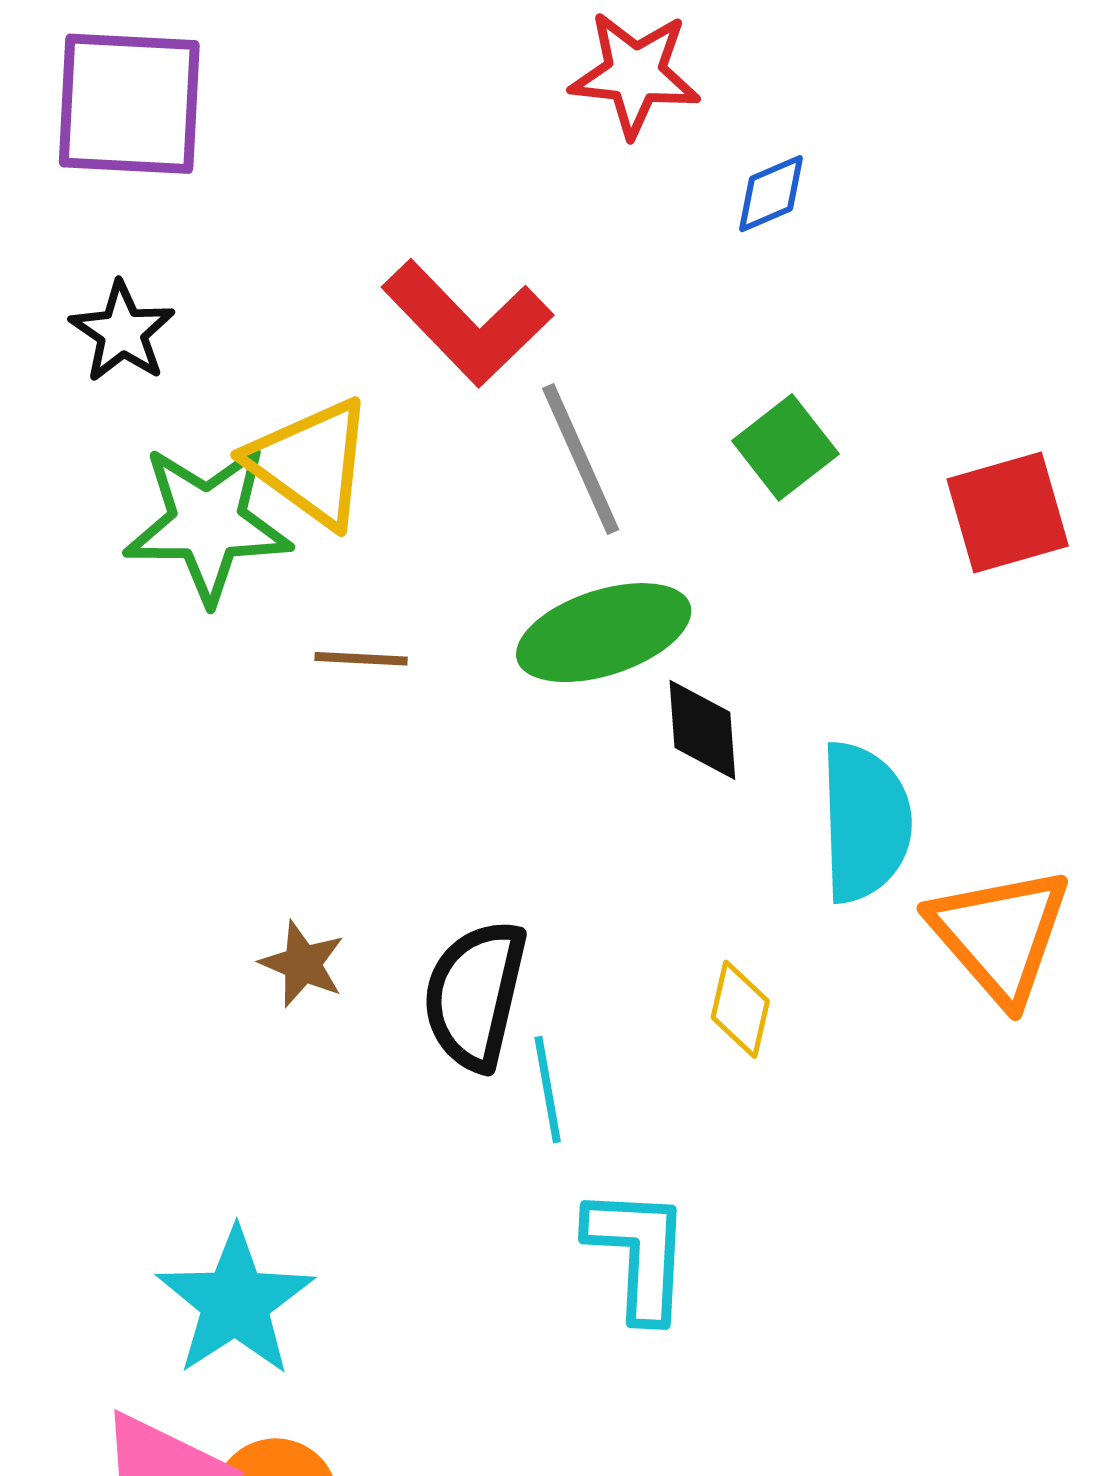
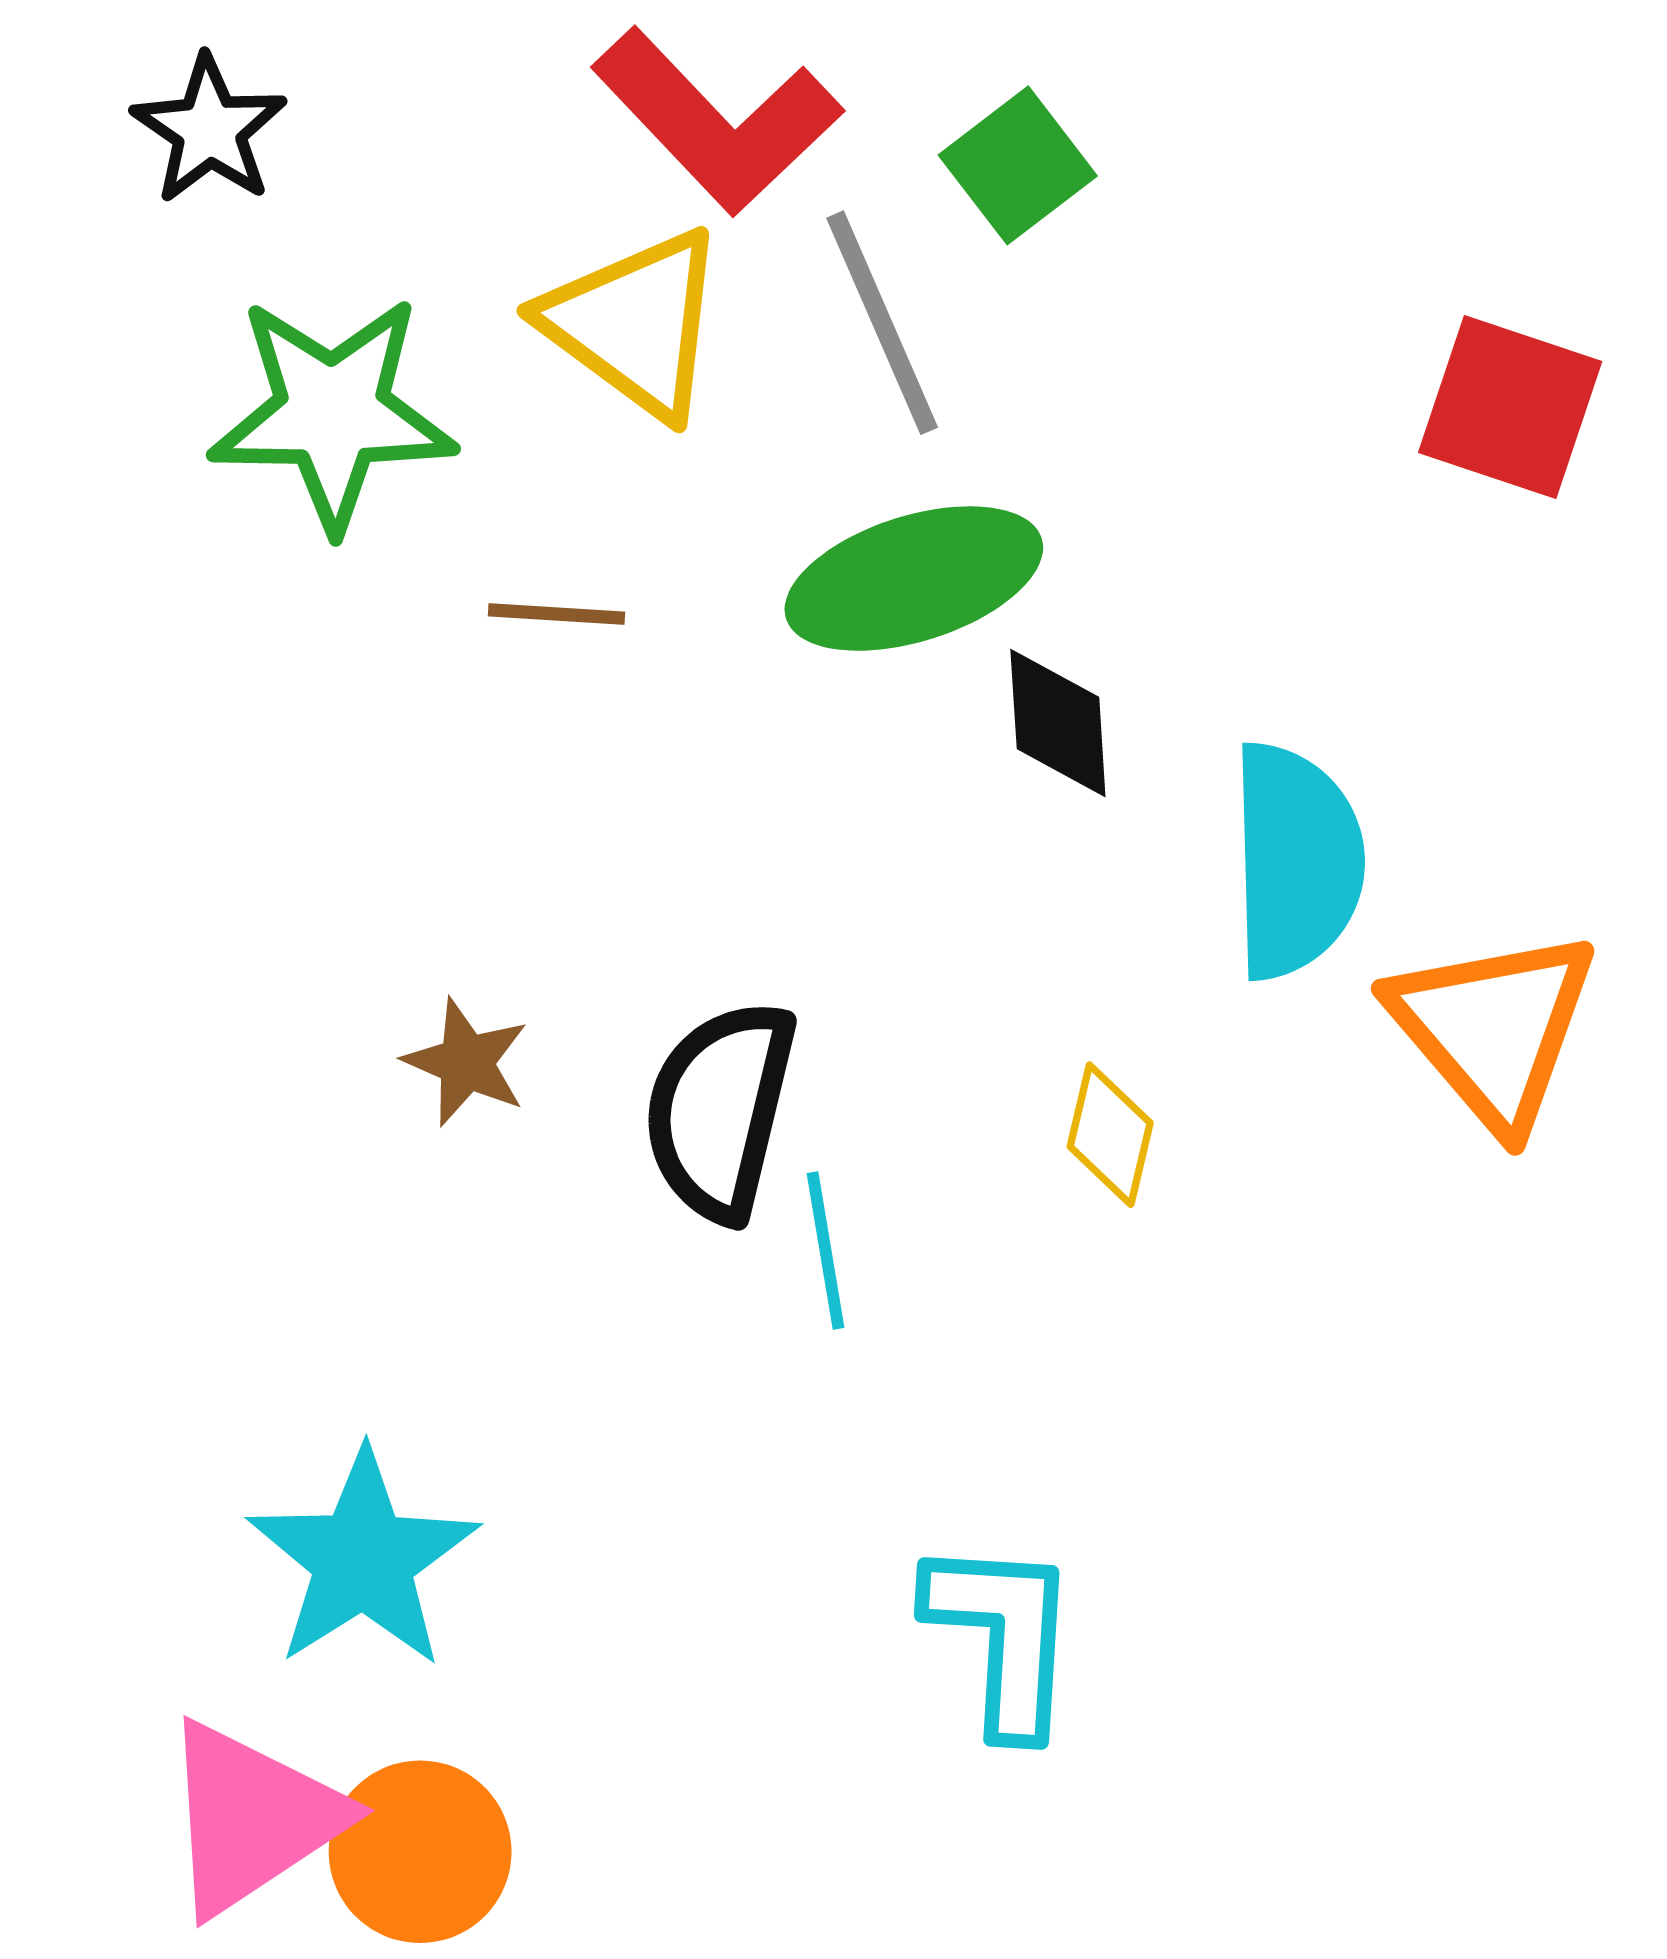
green square: (785, 447) -> (1018, 165), moved
yellow triangle: (311, 463) -> (635, 323), moved
red square: (1008, 512) -> (1510, 407), turned 34
cyan L-shape: (638, 1253) -> (1003, 1636), moved

